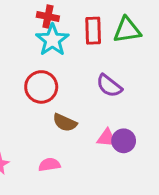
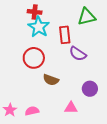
red rectangle: (93, 31) -> (65, 35), moved
pink triangle: (107, 138) -> (71, 108), moved
pink semicircle: (49, 165) -> (32, 111), moved

